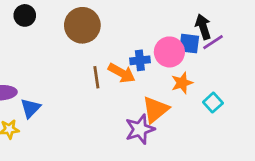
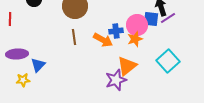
brown line: (96, 77) -> (74, 37), moved
orange star: (182, 83) -> (135, 39), moved
cyan square: (213, 103) -> (168, 61), size x1.6

